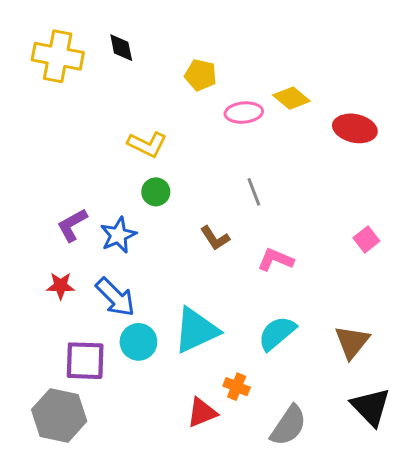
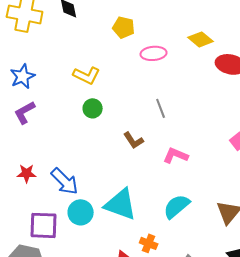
yellow diamond: (291, 98) -> (201, 39), moved
purple L-shape: (72, 225) -> (25, 112), moved
blue star: (118, 235) -> (23, 76), moved
cyan triangle: (196, 330) -> (121, 204), turned 45

